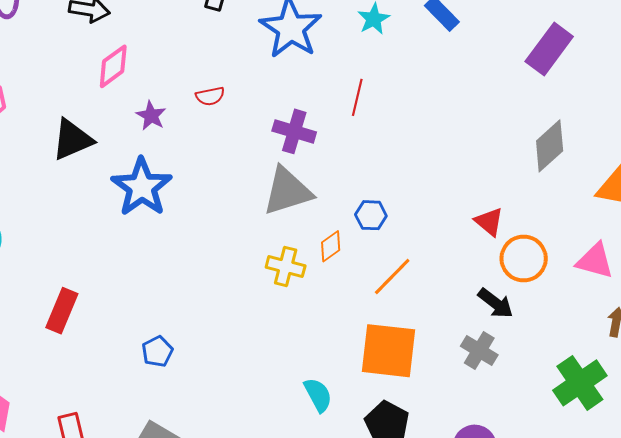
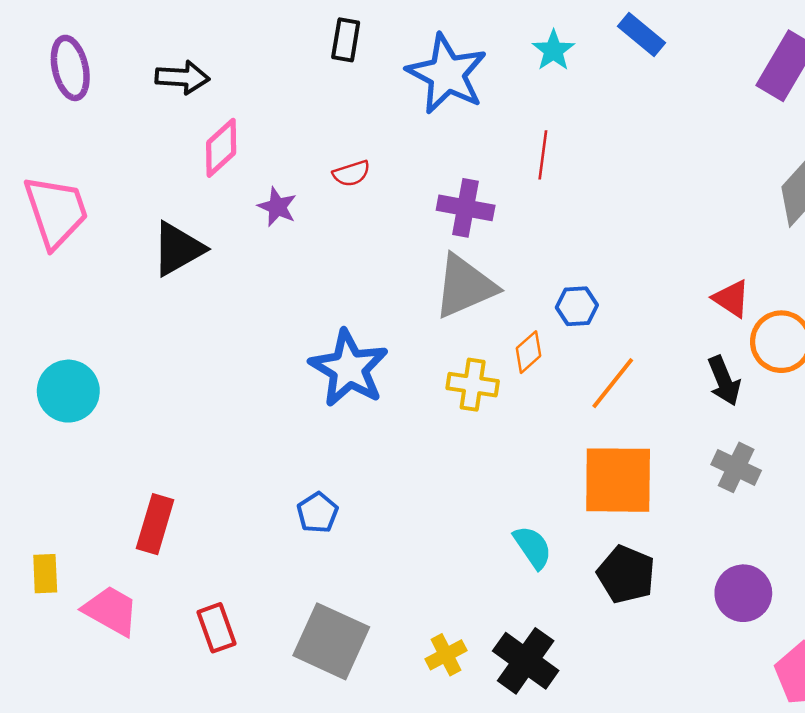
blue star: (142, 187) -> (349, 368), moved
black arrow: (496, 303) -> (724, 381), moved, turned 36
red rectangle: (62, 311) -> (155, 524), moved

